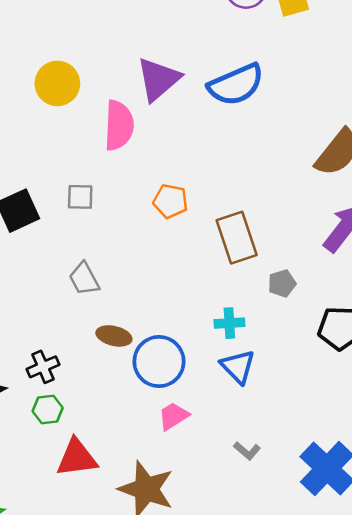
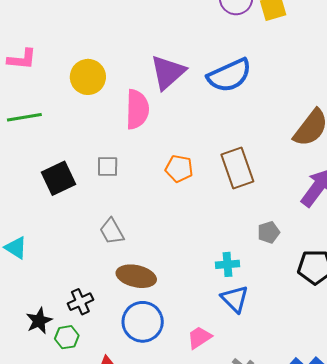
brown rectangle: (237, 238) -> (237, 168), moved
brown ellipse: (114, 336) -> (136, 276), size x1.4
blue circle: (159, 361) -> (143, 322), moved
green hexagon: (48, 410) -> (67, 337), moved
pink trapezoid: (173, 416) -> (199, 337), moved

